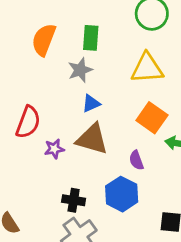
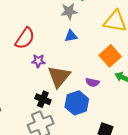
brown triangle: (92, 139) -> (59, 77), moved, turned 40
purple semicircle: (136, 160) -> (92, 82), turned -72

